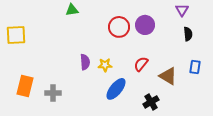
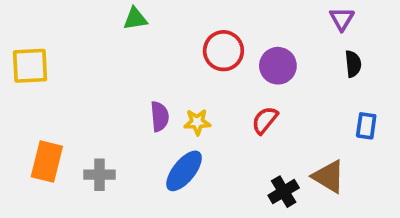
purple circle: (145, 25) -> (278, 66), moved
brown triangle: (168, 76) -> (329, 177), moved
blue ellipse: (116, 89) -> (184, 171), moved

